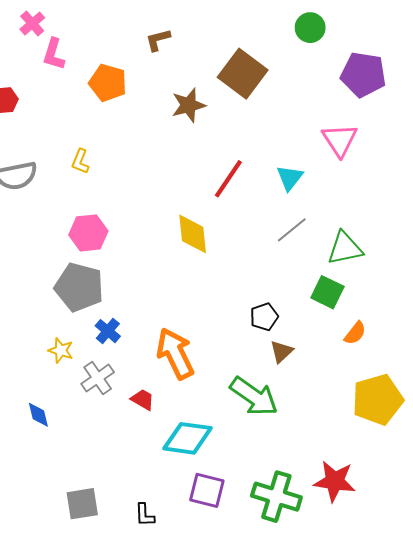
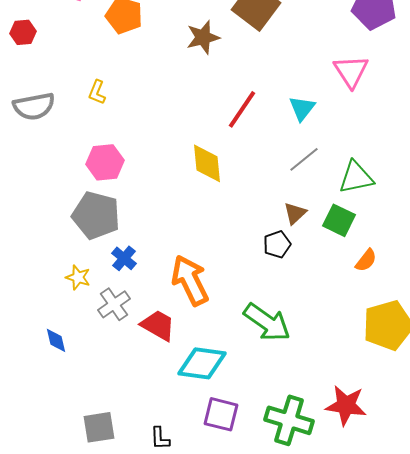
brown triangle: (282, 351) -> (295, 213), moved
red trapezoid: (143, 399) -> (158, 325), size x1.5

